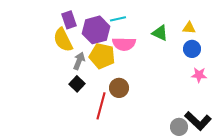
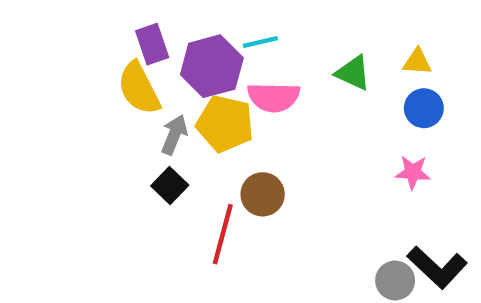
pink star: (199, 75) -> (413, 172), moved

